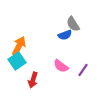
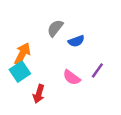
gray semicircle: (73, 24) -> (55, 28), moved, turned 70
purple line: (83, 70) -> (97, 70), moved

